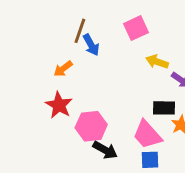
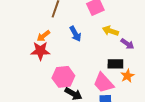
blue arrow: (91, 45) -> (75, 34), moved
red star: (59, 105) -> (40, 51), moved, turned -30

